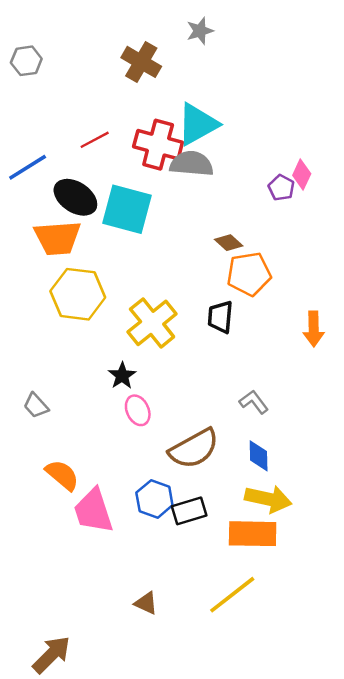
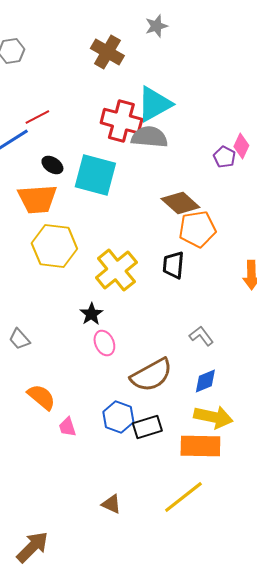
red line: (95, 140) -> (37, 117), moved
black ellipse: (75, 197) -> (52, 165), size x0.6
brown diamond: (229, 243) -> (180, 203), size x1.6
blue diamond: (259, 456) -> (205, 381), turned 68
pink trapezoid: (93, 511) -> (67, 427), size x0.5

